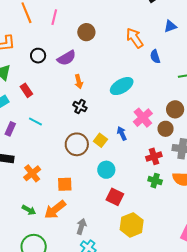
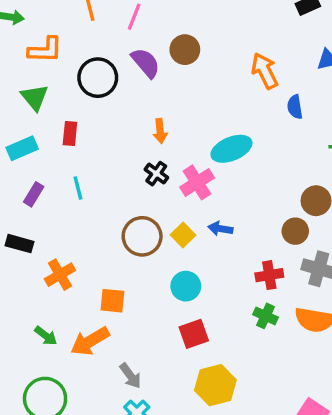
black circle: (38, 56) -> (98, 78), size x1.5
purple semicircle: (67, 58) -> (146, 63), moved, turned -108
red rectangle: (26, 90) -> (70, 133), turned 32
pink cross: (143, 118) -> (197, 182), moved
cyan line: (35, 121) -> (78, 188), turned 40
blue arrow: (122, 133) -> (220, 229), turned -64
red square: (115, 197) -> (194, 334), turned 36
gray arrow: (81, 226) -> (130, 376), turned 119

